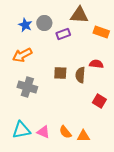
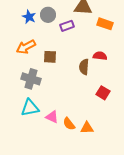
brown square: (60, 73) -> (50, 57), moved
cyan triangle: (21, 130) -> (30, 108), moved
pink triangle: (43, 132) -> (52, 117), moved

